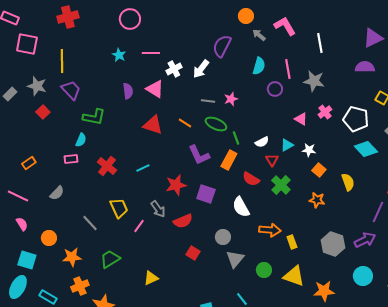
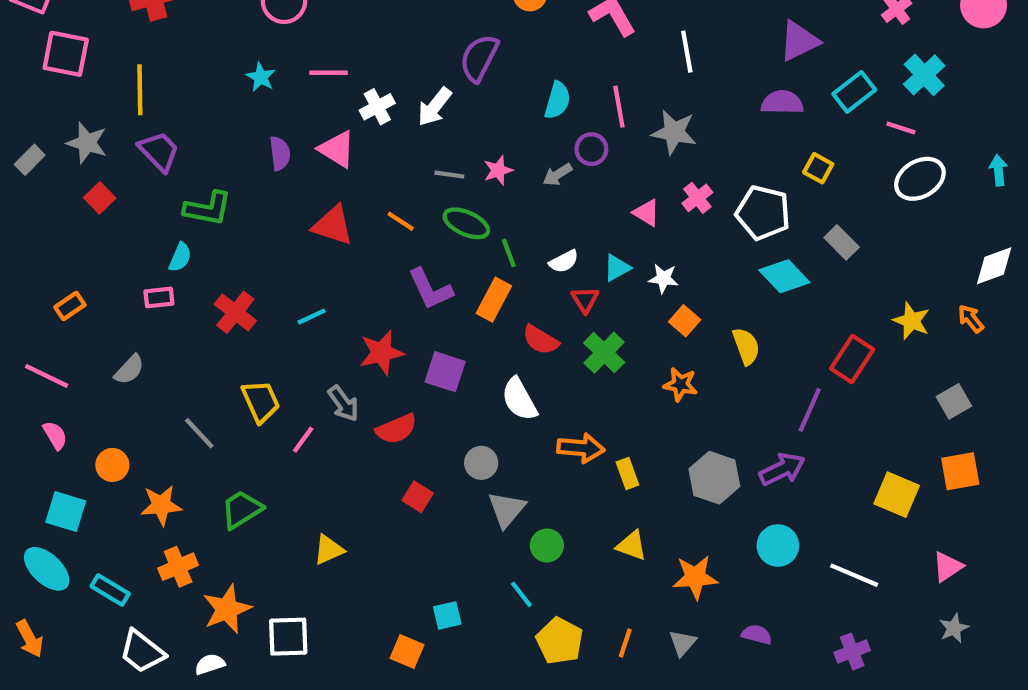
gray arrow: (259, 35) -> (557, 175), moved, turned -72
green circle: (264, 270) -> (547, 546), moved
yellow triangle: (294, 276) -> (632, 546), size x0.7
cyan ellipse: (18, 287) -> (47, 569), turned -75

